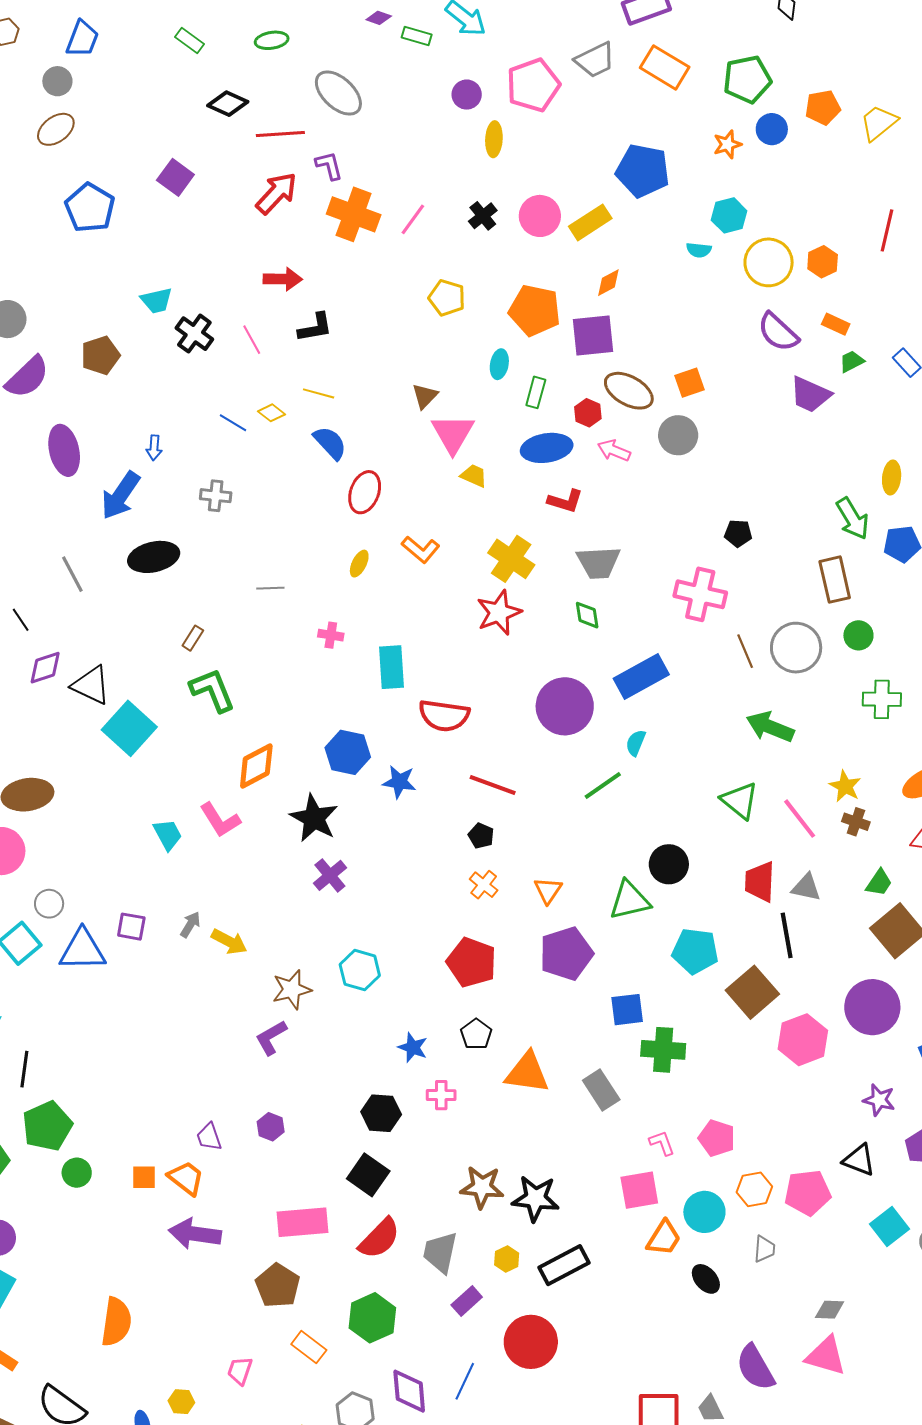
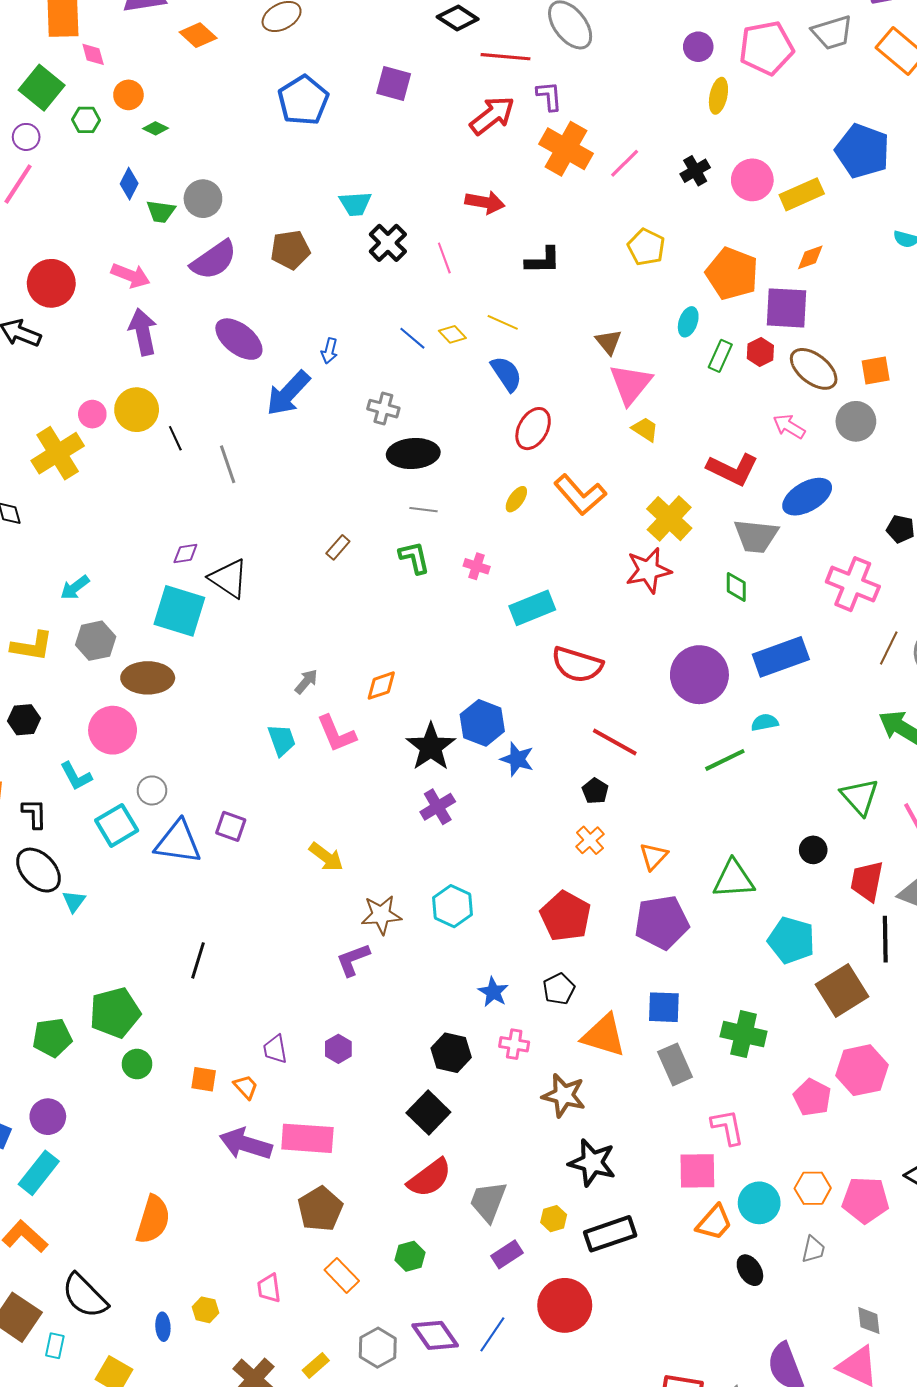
purple square: (175, 177) -> (394, 83), turned -30
black L-shape: (315, 327) -> (543, 260), moved
brown triangle: (425, 396) -> (609, 342), turned -32
red hexagon: (588, 413) -> (760, 352), moved
blue ellipse: (547, 448) -> (807, 497), moved, turned -30
purple ellipse: (64, 450) -> (239, 339), turned -48
red L-shape: (565, 501) -> (733, 469), size x1.4
orange L-shape: (421, 549) -> (580, 495), size x1.4
black ellipse: (154, 557) -> (413, 453), moved
black line: (21, 620) -> (175, 438), moved
brown line: (745, 651) -> (889, 648), turned 40
cyan rectangle: (392, 667) -> (532, 608), turned 63
purple diamond: (45, 668) -> (185, 553), size x0.7
green L-shape: (212, 690) -> (414, 558), moved, size x0.7
cyan square: (129, 728) -> (179, 611), moved, turned -34
cyan semicircle: (636, 743) -> (765, 722), turned 48
blue hexagon: (348, 752) -> (482, 723), moved
orange diamond: (256, 766) -> (381, 686), size x0.7
blue star: (399, 782) -> (517, 759), moved
black circle: (669, 864) -> (813, 850), moved, size x0.7
gray arrow: (190, 925) -> (306, 682), moved
blue square: (627, 1010) -> (664, 1007), moved
pink hexagon: (803, 1040) -> (862, 1070), moved
black line: (24, 1069) -> (198, 960), moved
pink pentagon: (717, 1138) -> (812, 1097), moved
pink L-shape: (662, 1143) -> (727, 1127), size x1.4
orange trapezoid: (186, 1178) -> (246, 1087), size x0.7
brown star: (482, 1187) -> (564, 1095), moved
pink rectangle: (302, 1222) -> (307, 1138), moved
gray diamond: (830, 1310) -> (869, 1321), turned 72
green hexagon: (372, 1318) -> (410, 1256), size x0.6
pink trapezoid: (240, 1371) -> (269, 1288), turned -36
purple diamond: (409, 1391) -> (435, 1335), turned -39

